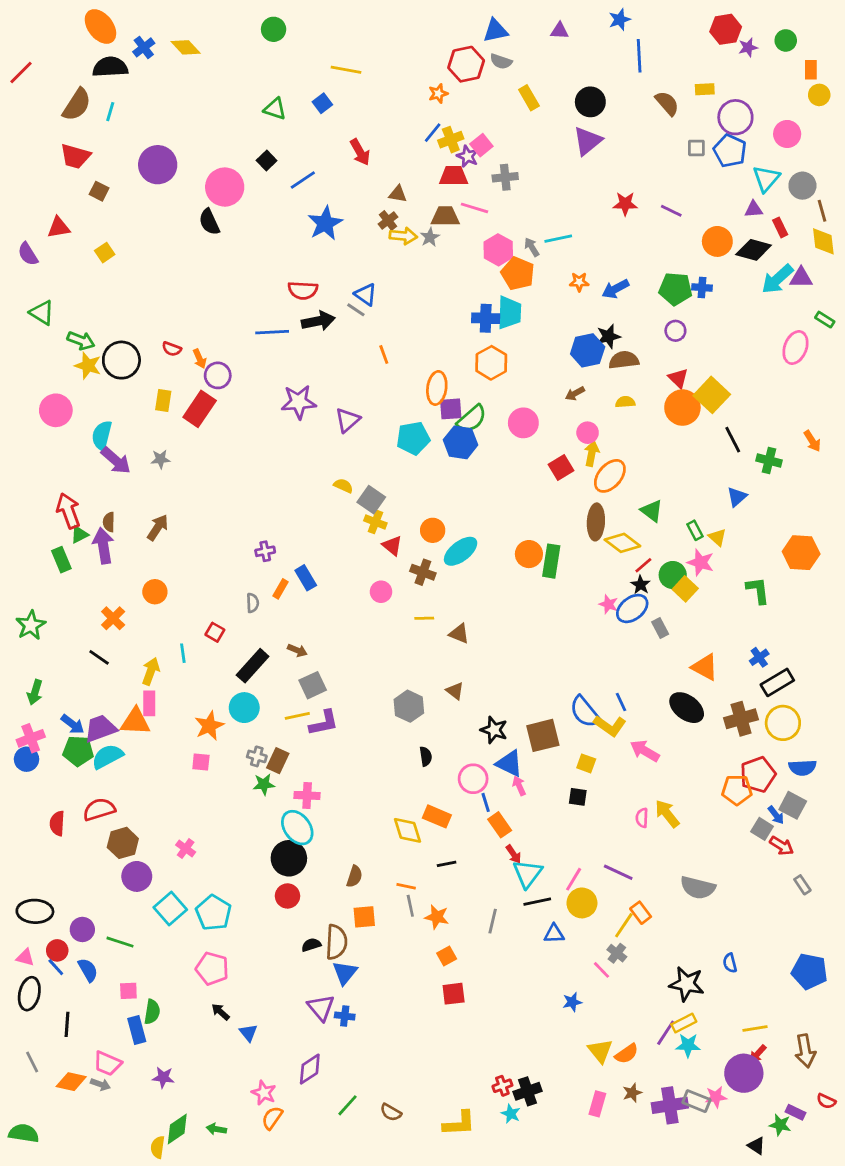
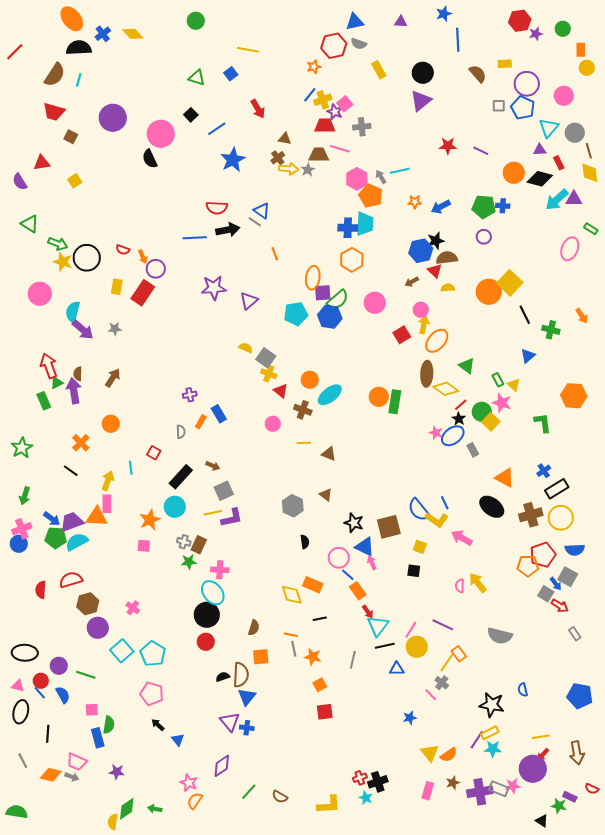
red triangle: (678, 378) -> (435, 271), moved
blue line: (486, 802) -> (348, 575), turned -32

